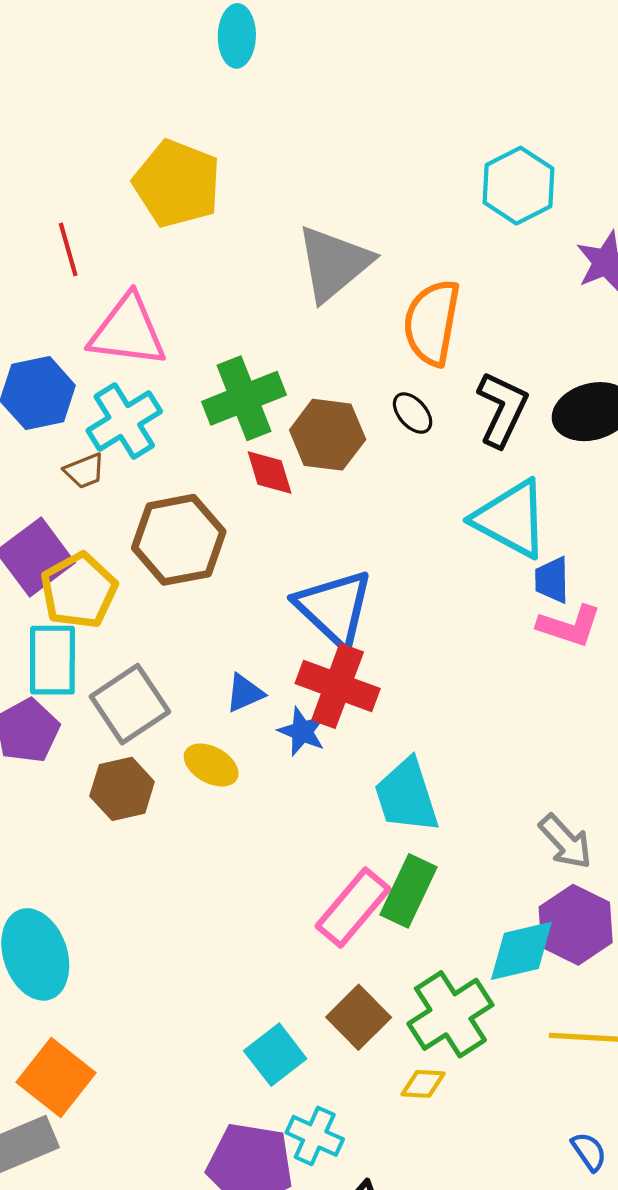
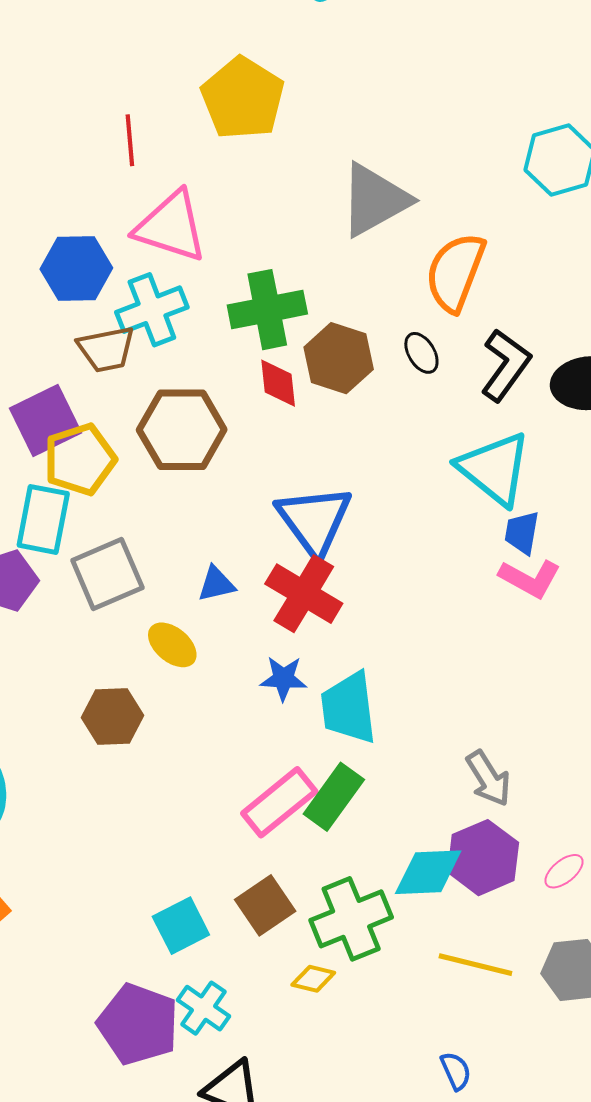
brown trapezoid: (85, 471) -> (106, 349), size x1.5
blue star: (302, 731) -> (283, 678), moved, turned -30
brown hexagon: (122, 789) -> (113, 717), moved

